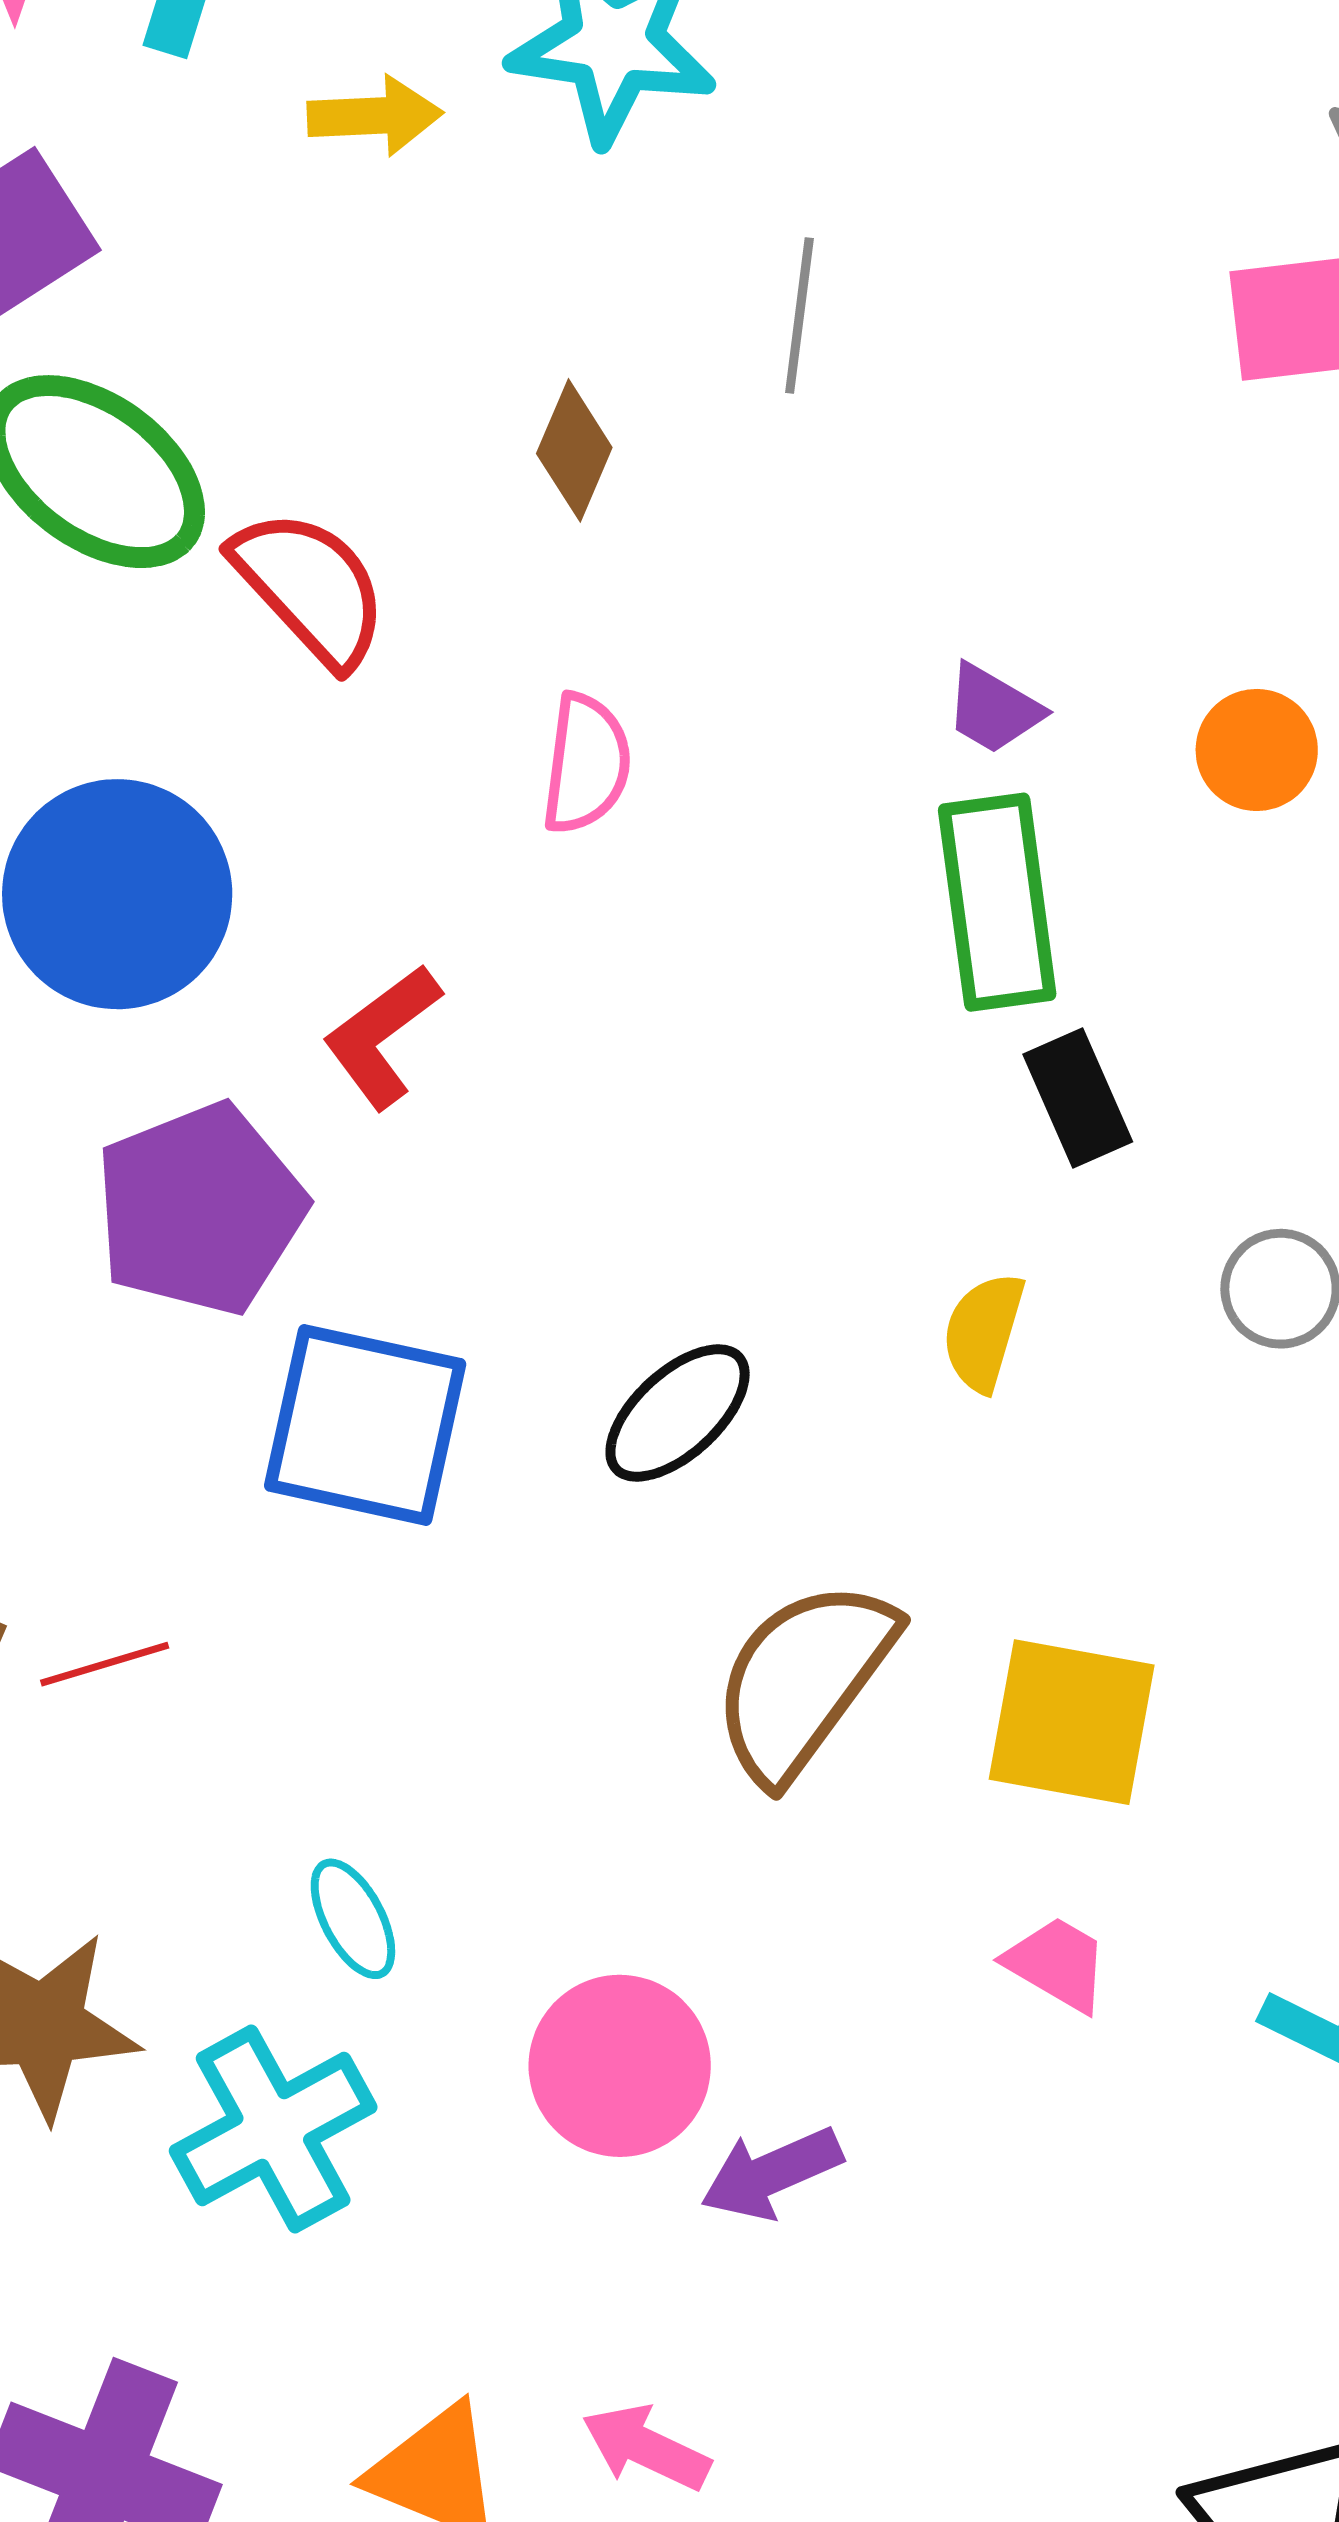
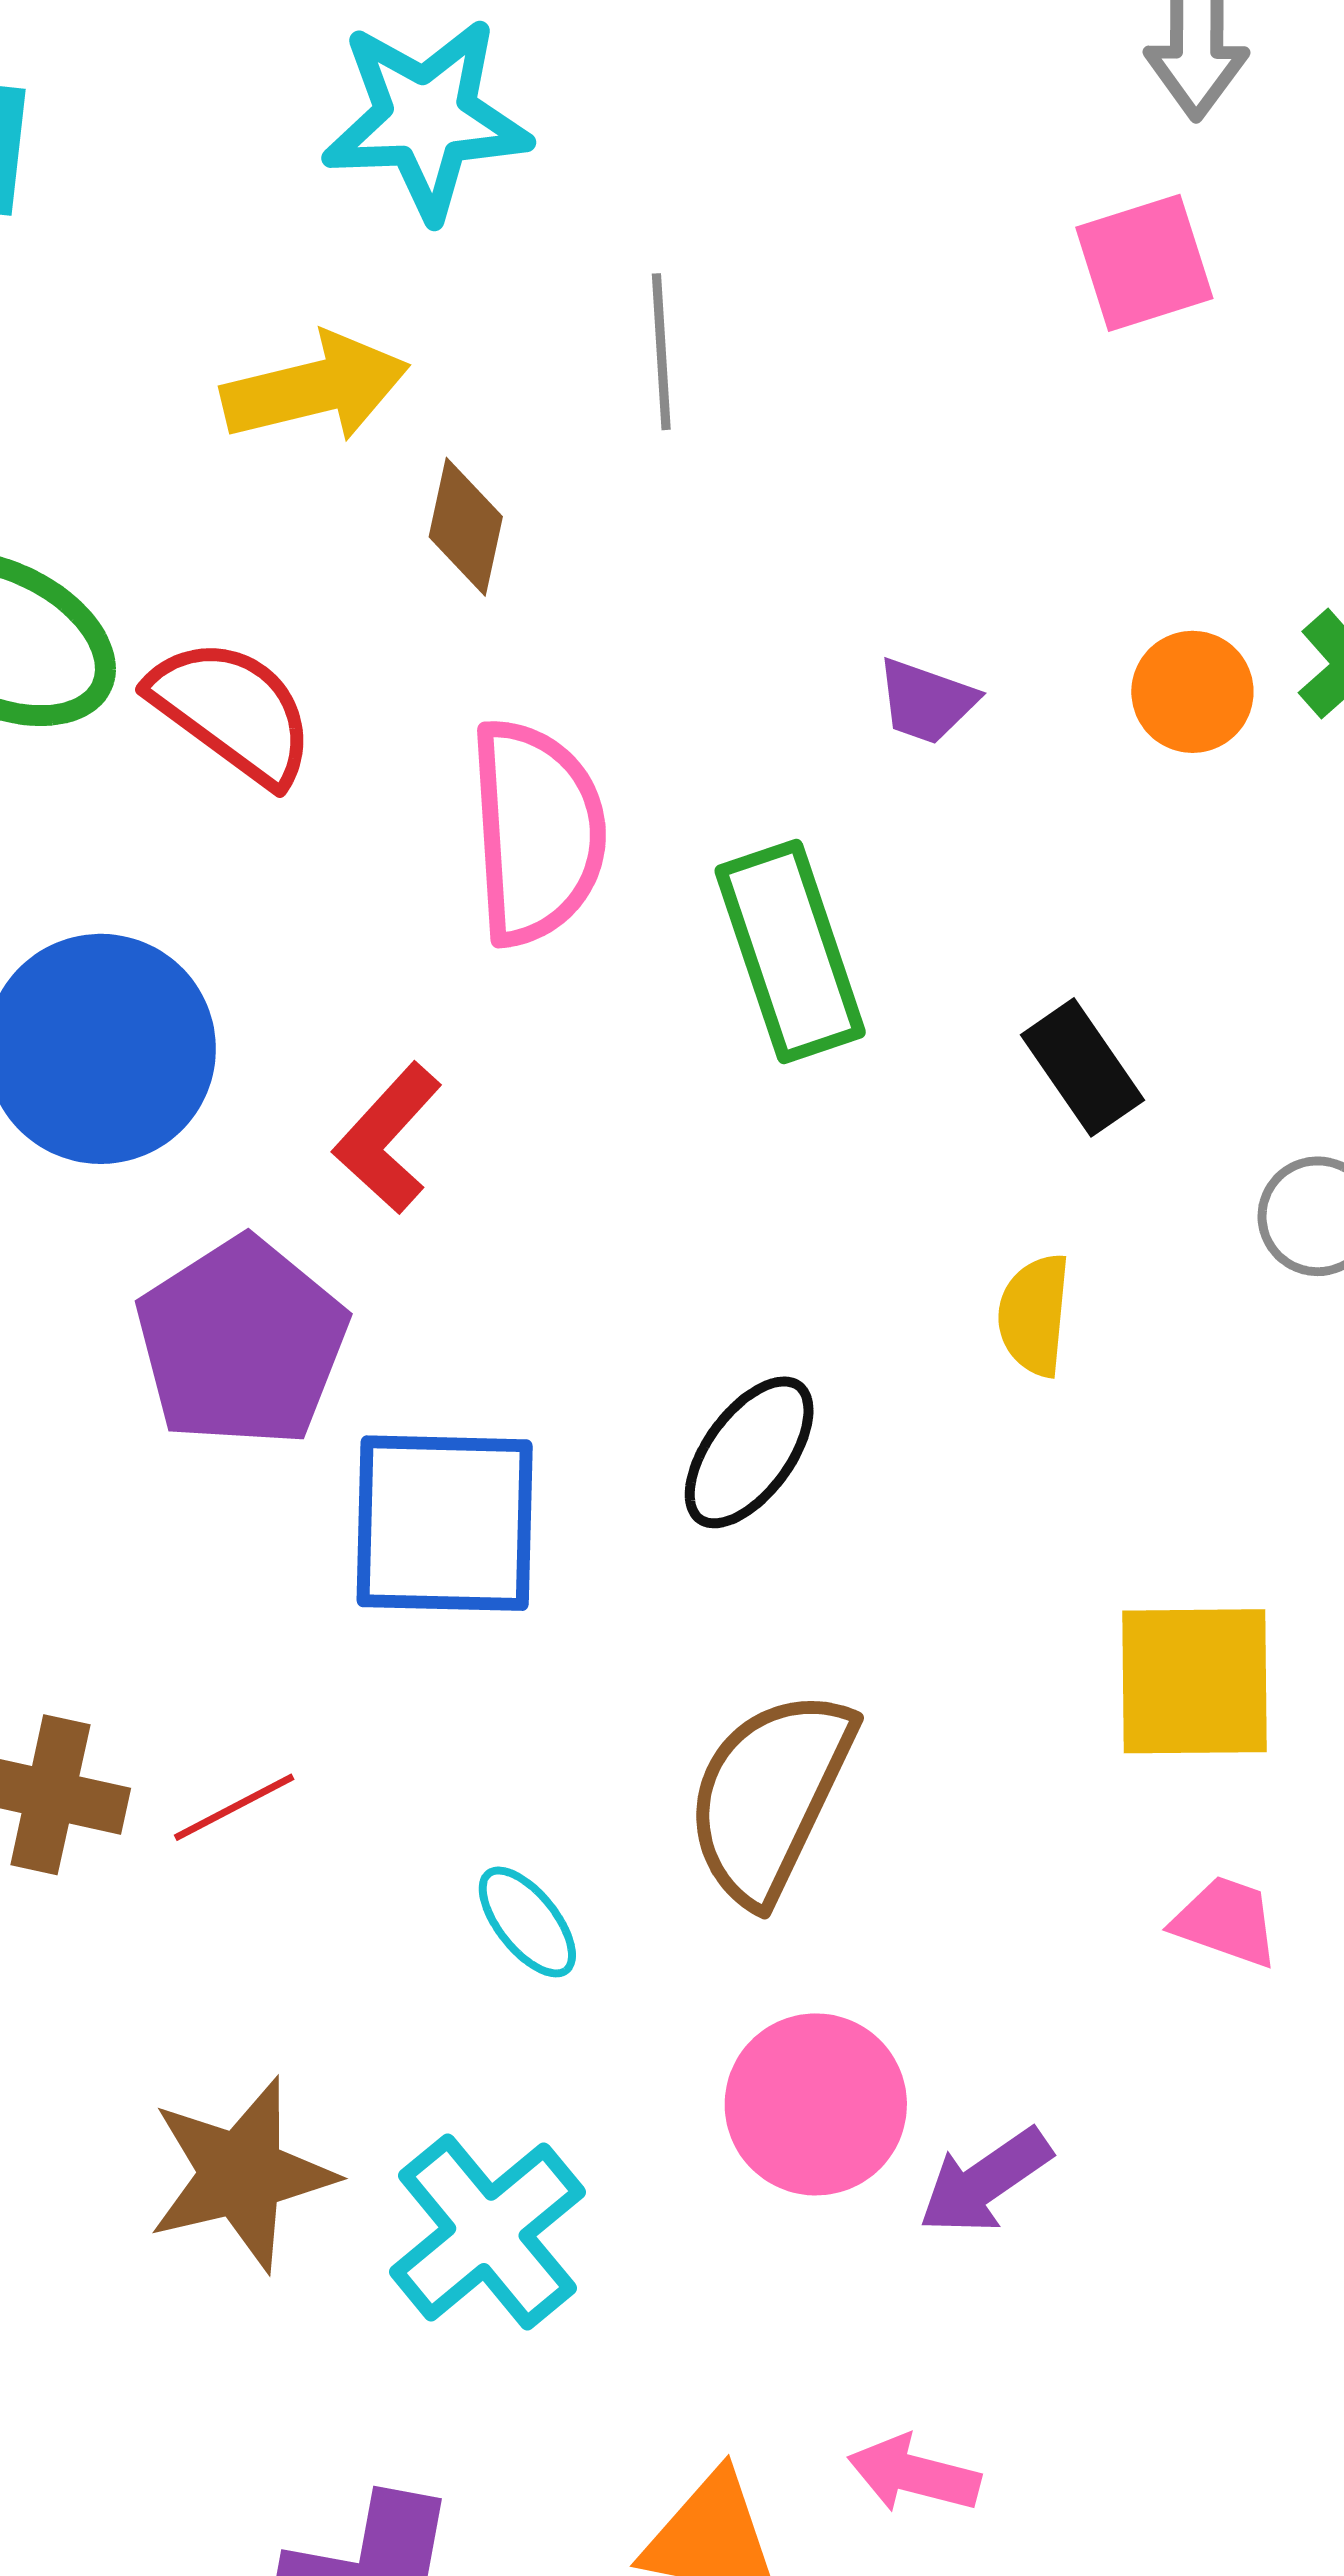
yellow arrow: (375, 116) -> (315, 388), moved, size x1.4
pink semicircle: (586, 764) -> (537, 832), size x1.6
green rectangle: (997, 902) -> (790, 952), moved
brown semicircle: (803, 1680) -> (770, 1796), moved
cyan ellipse: (353, 1919) -> (527, 1922), moved

